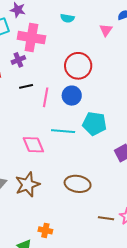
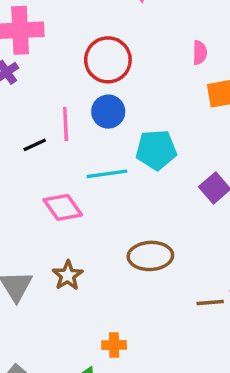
black line: (26, 86) -> (35, 145), moved
brown star: (27, 185) -> (68, 275), size x0.7

